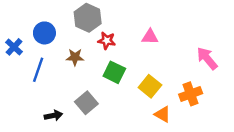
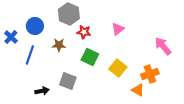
pink triangle: (150, 37) -> (118, 29), turned -40
gray square: (86, 103) -> (68, 81), turned -30
orange triangle: (163, 114) -> (138, 90), moved

